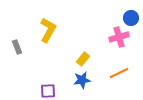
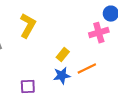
orange line: (119, 73) -> (87, 69), moved

